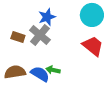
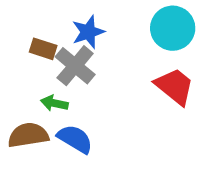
brown rectangle: (18, 37) -> (43, 49), moved
green arrow: (53, 70) -> (54, 103), moved

